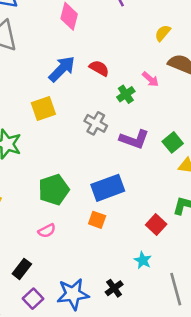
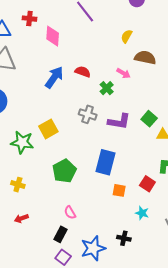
yellow square: (43, 109) -> (48, 129), moved
blue rectangle: (108, 188) -> (105, 162), turned -45
orange square: (97, 220) -> (119, 190), moved
pink semicircle: (47, 231) -> (70, 213), moved, turned 96
black rectangle: (22, 269) -> (60, 234), moved
black cross: (114, 288) -> (124, 238), turned -32

